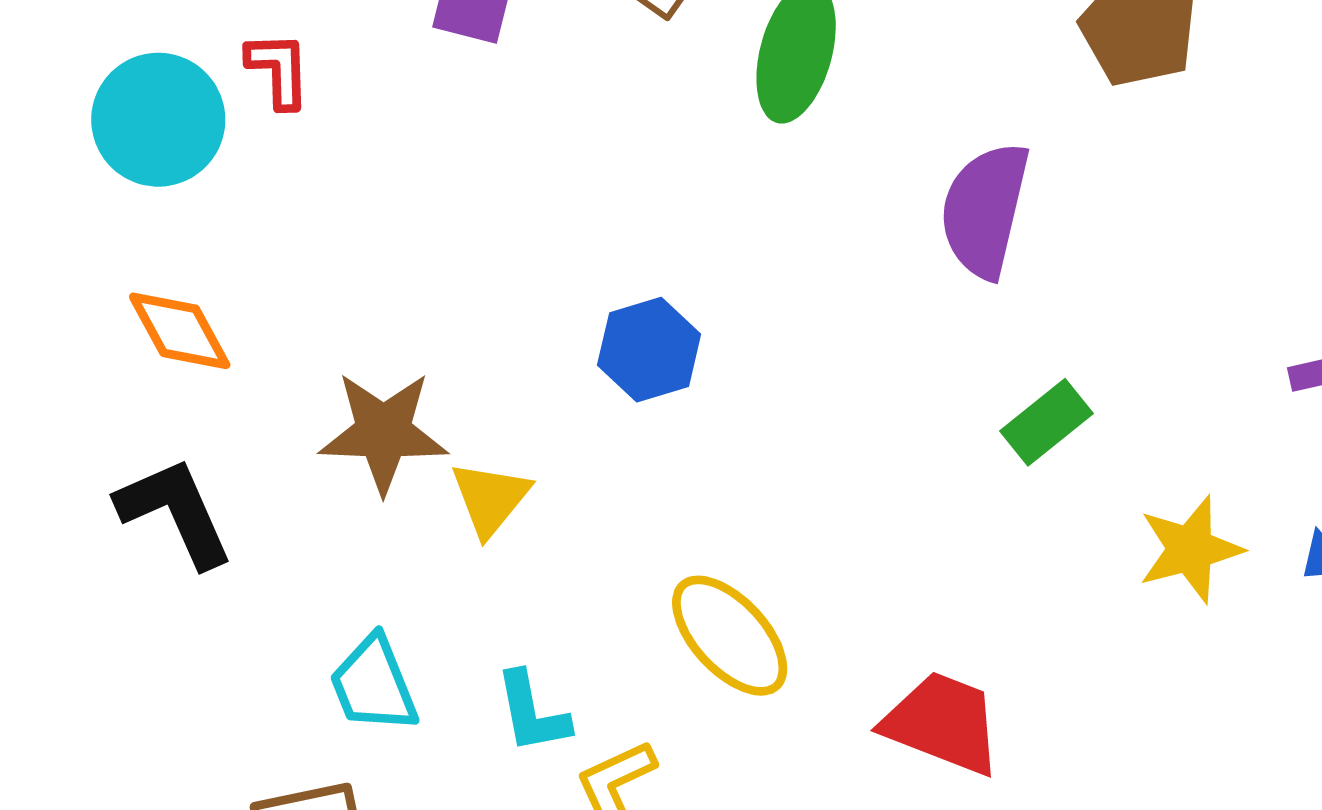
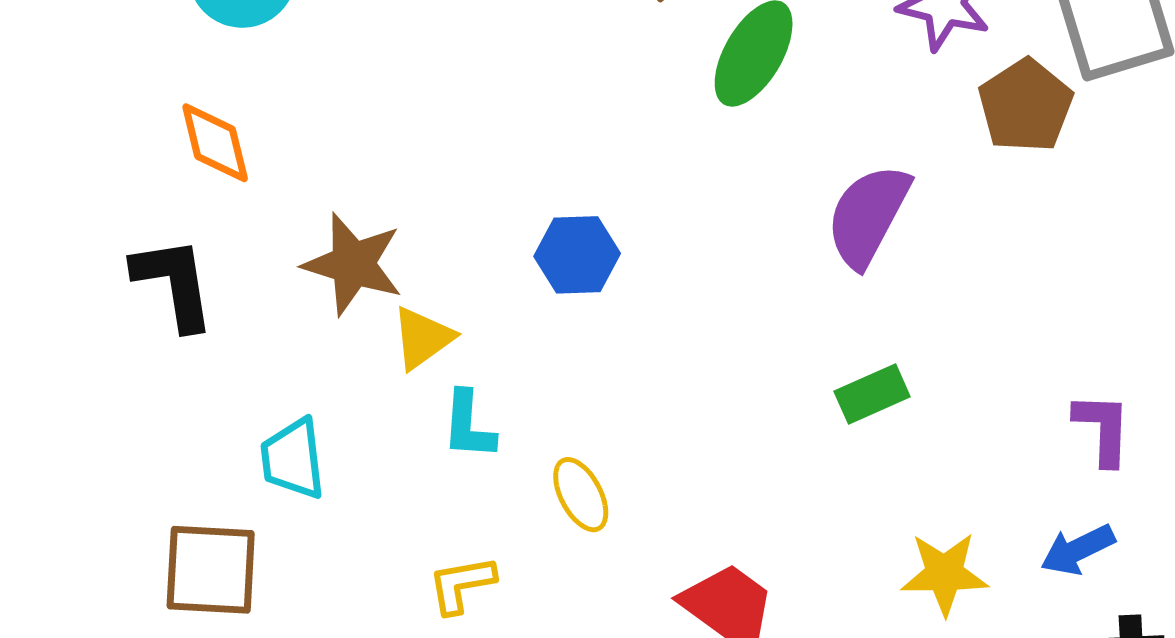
yellow star: (1190, 549) -> (944, 574), moved
yellow ellipse: (730, 636) -> (581, 495), size x0.7
cyan L-shape: (532, 713) -> (468, 425), moved

